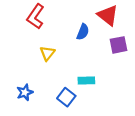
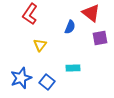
blue star: (25, 92) -> (21, 78), size x1.5
blue square: (66, 97) -> (47, 82), moved

